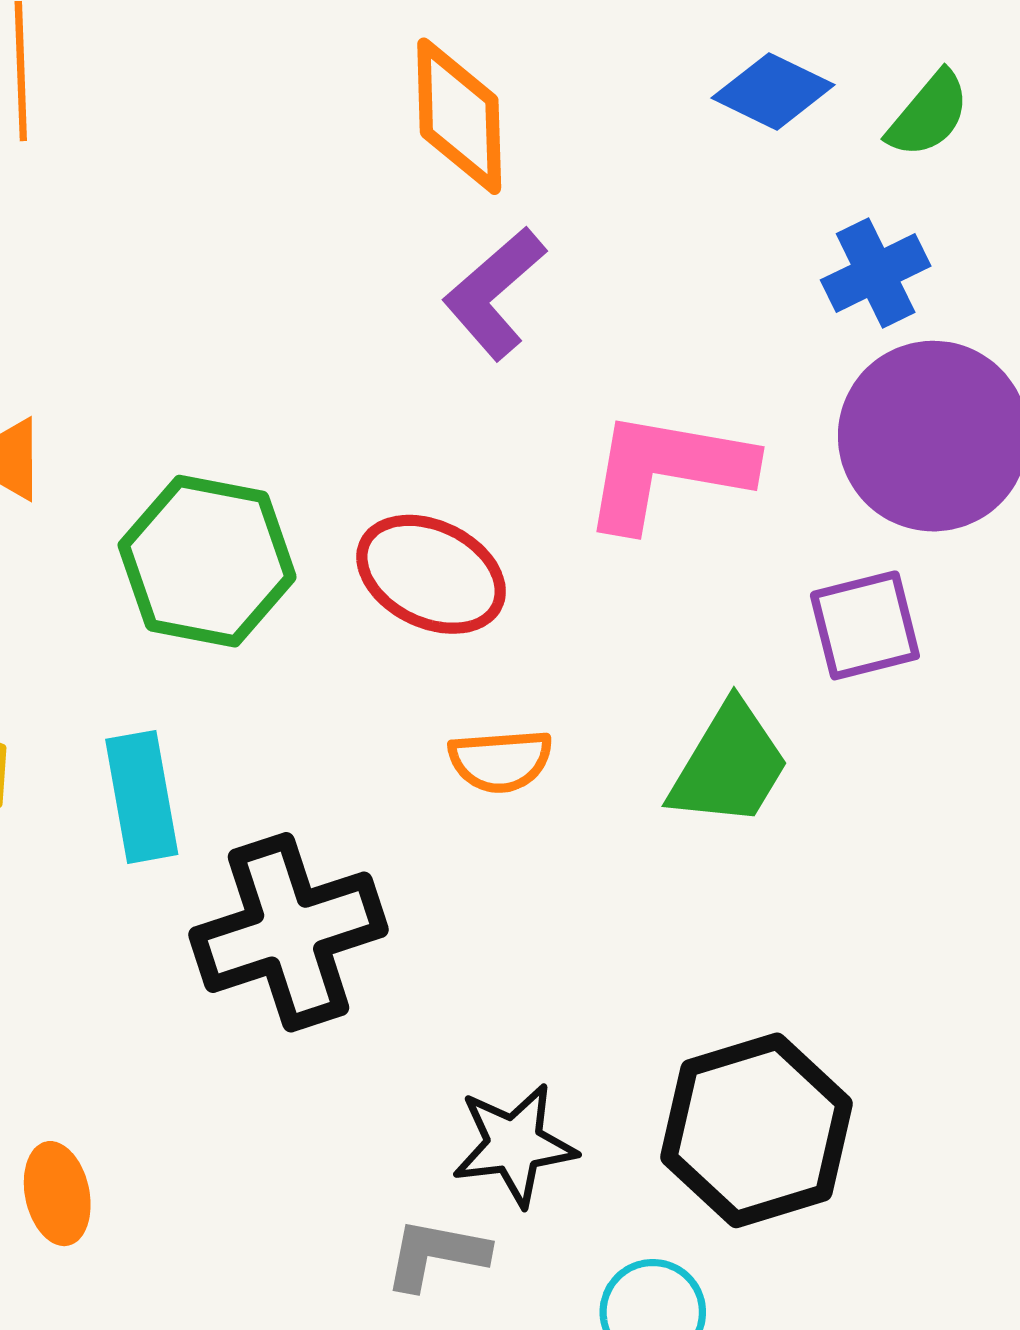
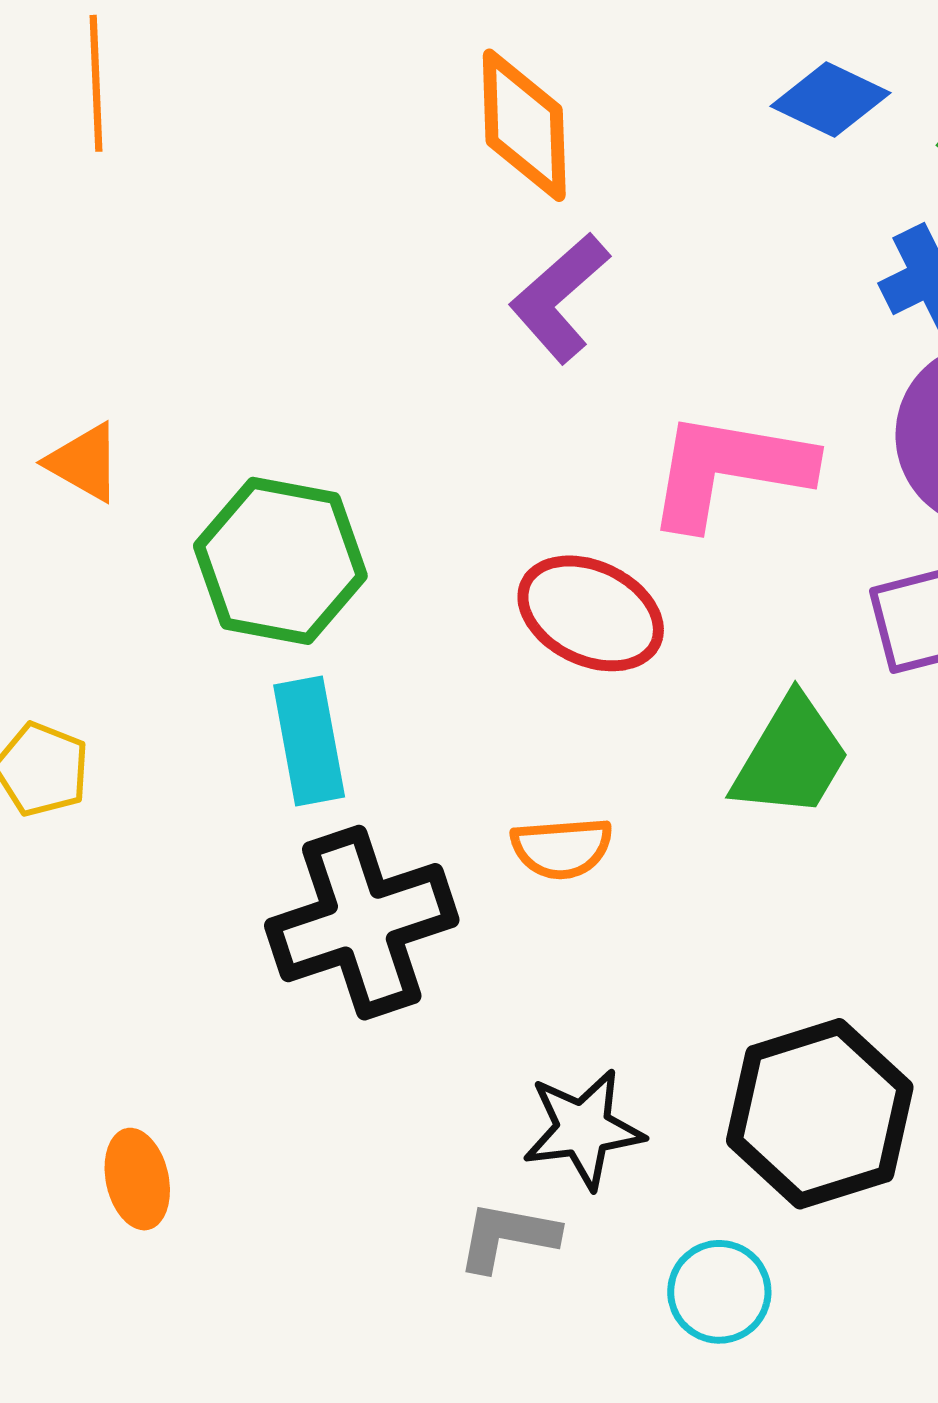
red ellipse: (431, 574) -> (591, 613), moved
orange semicircle: (500, 761) -> (562, 848), moved
cyan rectangle: (142, 797) -> (309, 741), moved

